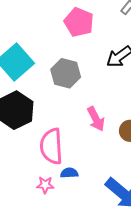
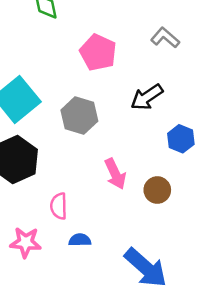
pink semicircle: (51, 146) -> (59, 206), size x0.6
pink star: (45, 185) -> (26, 242), moved, size x1.4

